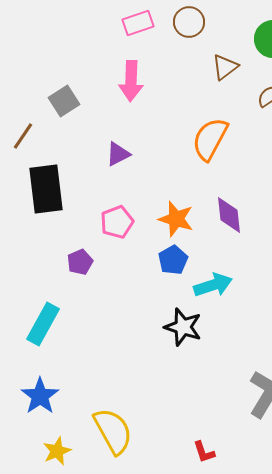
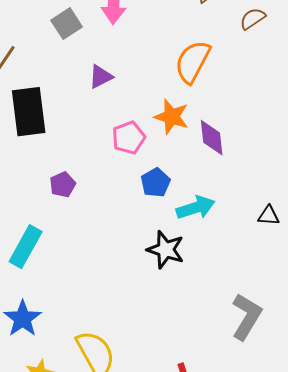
gray square: (64, 101) -> (67, 24), moved
orange star: (176, 219) -> (172, 117), moved
pink pentagon: (117, 222) -> (129, 138), moved

